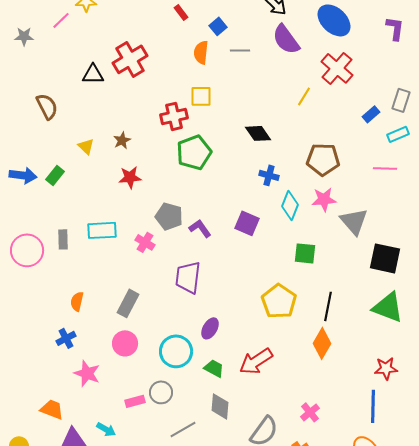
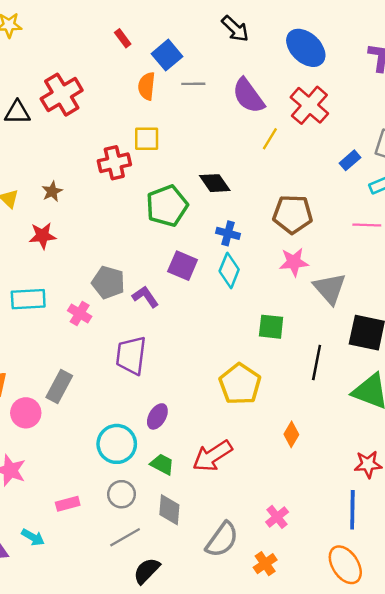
blue square: (218, 26) -> (167, 55), size x1.4
purple semicircle: (286, 39) -> (248, 96), moved
green pentagon: (194, 152) -> (167, 206), moved
red star: (130, 177) -> (43, 236), moved
cyan diamond: (290, 205) -> (229, 270), moved
purple square: (247, 223) -> (183, 266), moved
black line: (328, 306) -> (317, 363), moved
pink circle: (125, 343) -> (26, 413), moved
orange diamond: (322, 343) -> (291, 434), size x0.7
gray circle: (161, 392) -> (122, 494), moved

